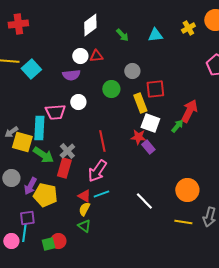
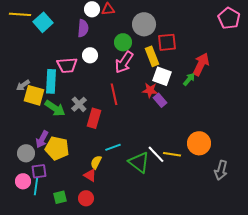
gray circle: (132, 71) -> (144, 24), size x1.5
purple semicircle: (71, 75) -> (83, 28), turned -78
red rectangle: (64, 168) -> (94, 118), moved
pink arrow: (97, 171) -> (124, 62), moved
gray circle: (11, 178) -> (26, 153), moved
red triangle: (84, 196) -> (90, 175), moved
yellow line: (183, 222) -> (172, 154), moved
green triangle: (84, 226) -> (139, 162), moved, size x1.6
pink circle: (11, 241) -> (23, 181), moved
red circle: (58, 241) -> (86, 198), moved

